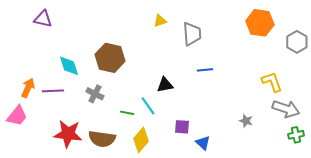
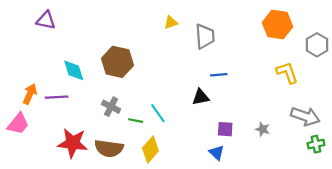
yellow L-shape: (272, 82) -> (287, 73), moved
black triangle: (165, 85) -> (201, 97), moved
gray cross: (95, 94) -> (111, 107), moved
purple square: (182, 127) -> (225, 129), moved

